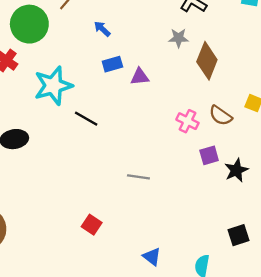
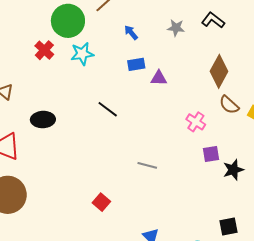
gray star: (179, 38) -> (176, 28), moved
cyan star: (53, 86) -> (82, 54), moved, size x0.7
brown semicircle: (221, 116) -> (229, 105), moved

